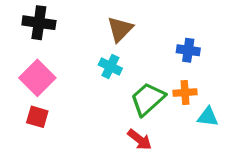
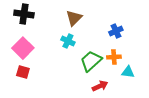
blue cross: (188, 50) -> (116, 31), turned -32
red arrow: (140, 140) -> (100, 86), moved, turned -63

